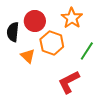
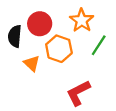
green line: (87, 51) -> (99, 45), moved

